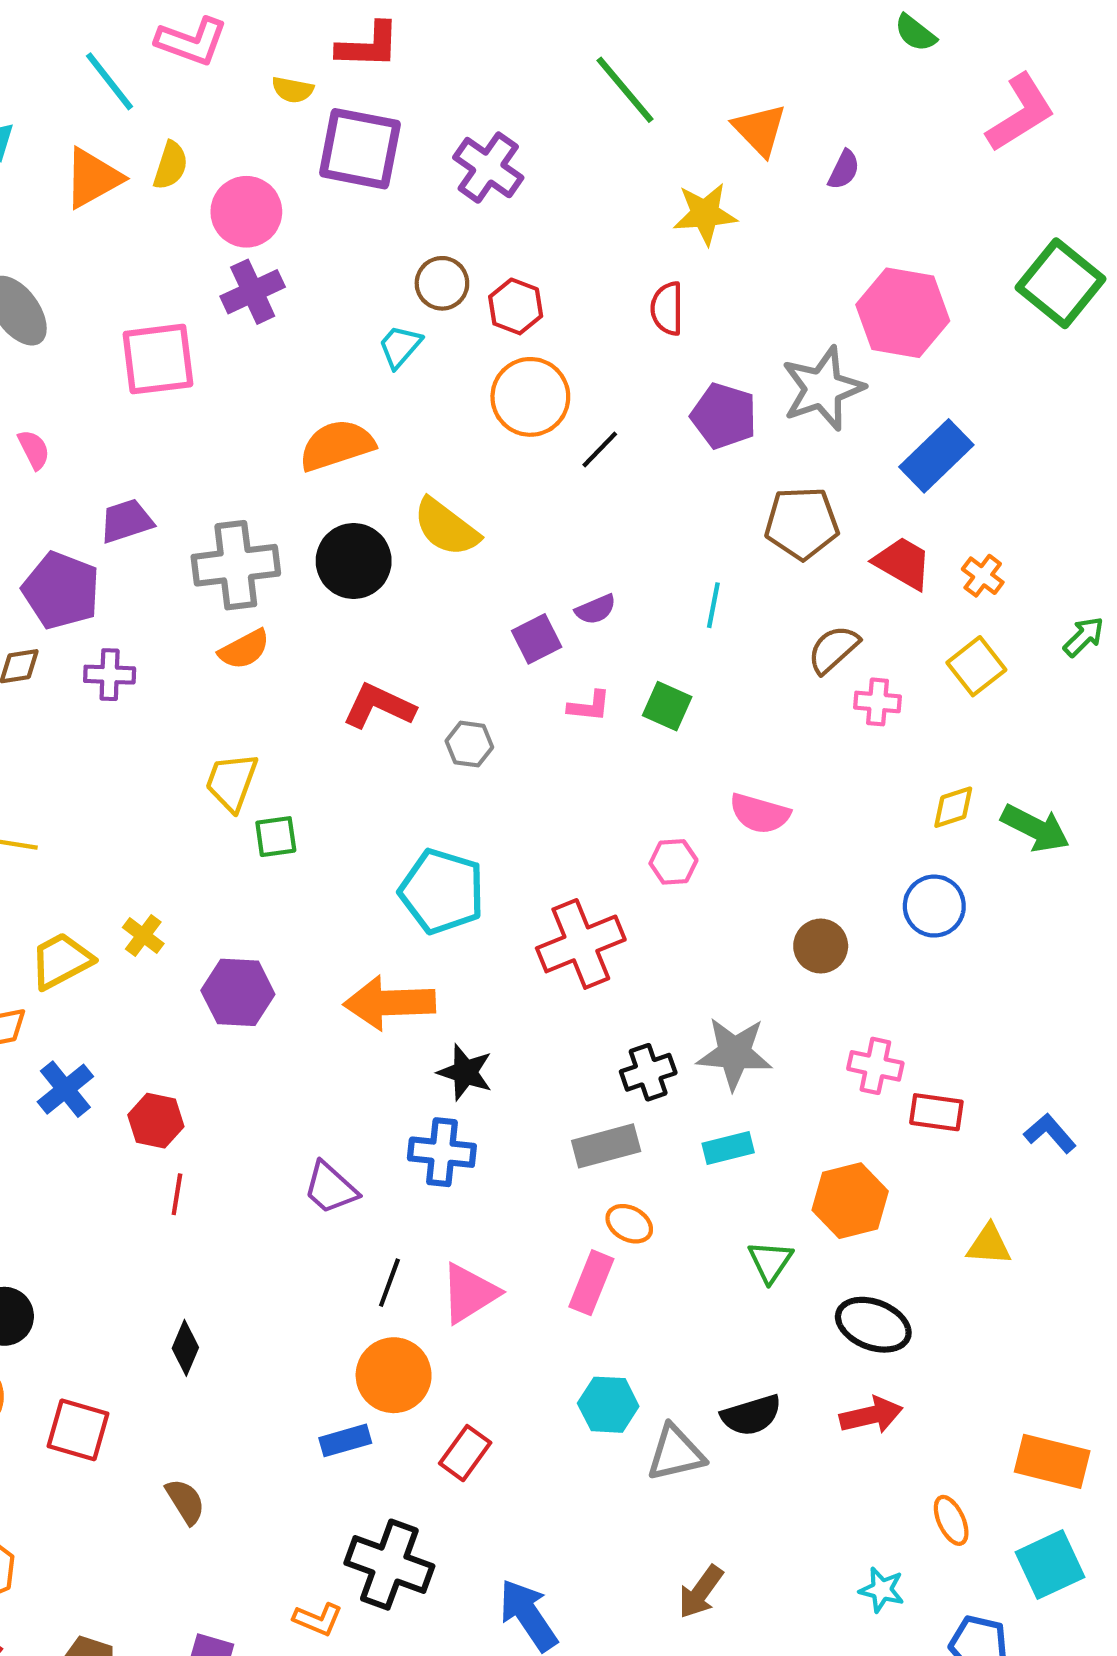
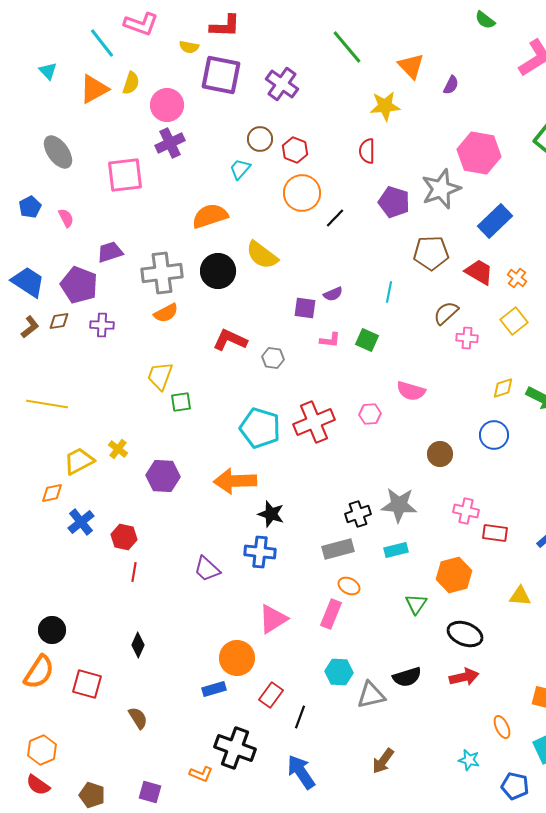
purple square: (537, 639) -> (305, 308), turned 35
red cross: (581, 944) -> (314, 422), moved
black line: (389, 1283) -> (300, 717), moved

